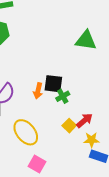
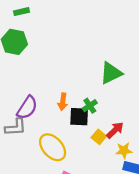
green triangle: (86, 40) -> (111, 73), moved, turned -30
black square: (53, 84) -> (79, 117), moved

